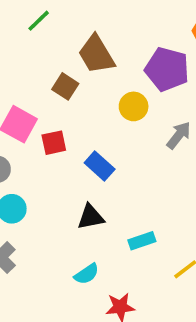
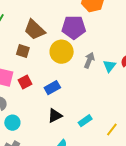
yellow circle: (134, 106) -> (62, 52), size x1.5
blue rectangle: (100, 166) -> (52, 88), turned -56

